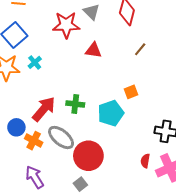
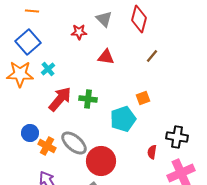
red star: (66, 25) -> (79, 32), size x0.6
green cross: (75, 104) -> (88, 99), moved
red arrow: (44, 109) -> (60, 99), moved
red semicircle: (145, 161) -> (152, 152), moved

